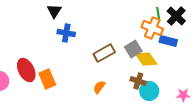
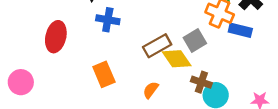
yellow diamond: (146, 59) -> (177, 59), moved
red ellipse: (26, 70) -> (56, 37), moved, turned 40
orange rectangle: (47, 79) -> (104, 74), moved

